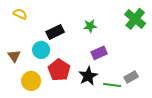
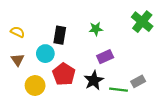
yellow semicircle: (20, 14) -> (18, 32), moved
black rectangle: (55, 32) -> (60, 35), turned -54

